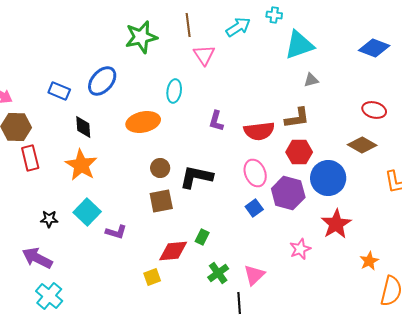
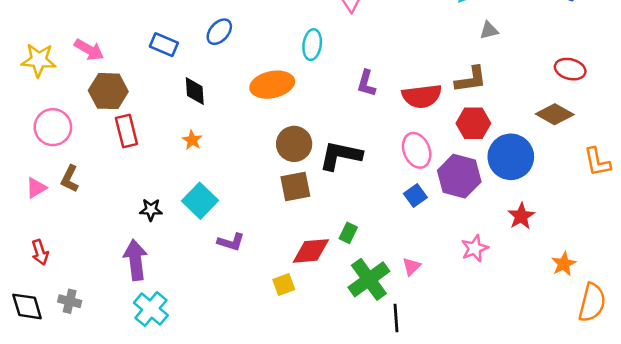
blue ellipse: (102, 81) -> (219, 32), size x0.7
orange star: (81, 165) -> (192, 140), size x0.5
brown circle: (160, 168) -> (294, 144), size x1.4
red star: (336, 224) -> (521, 216), size x0.7
purple L-shape: (116, 232) -> (231, 242), moved
purple arrow: (37, 258) -> (135, 260), turned 56
green cross: (218, 273) -> (369, 279), size x1.5
pink triangle: (254, 275) -> (411, 266), moved, size x0.7

